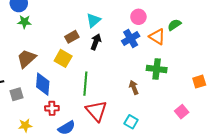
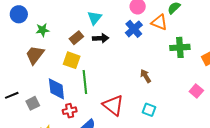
green star: (24, 22) -> (42, 30), moved
black arrow: (96, 42) -> (101, 38), turned 77
brown trapezoid: (27, 59) -> (35, 55), moved
green cross: (157, 69) -> (180, 47), moved
green line: (85, 84) -> (85, 82), moved

